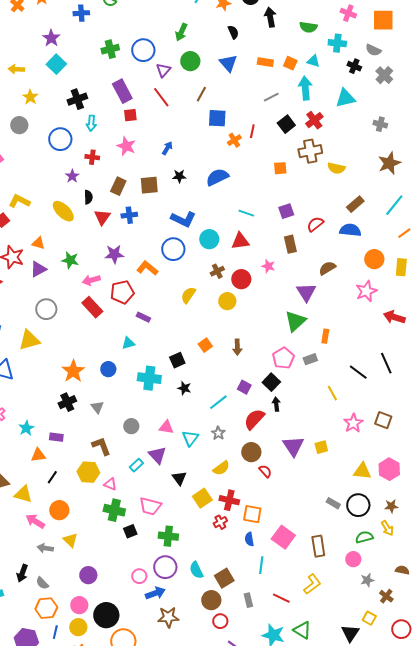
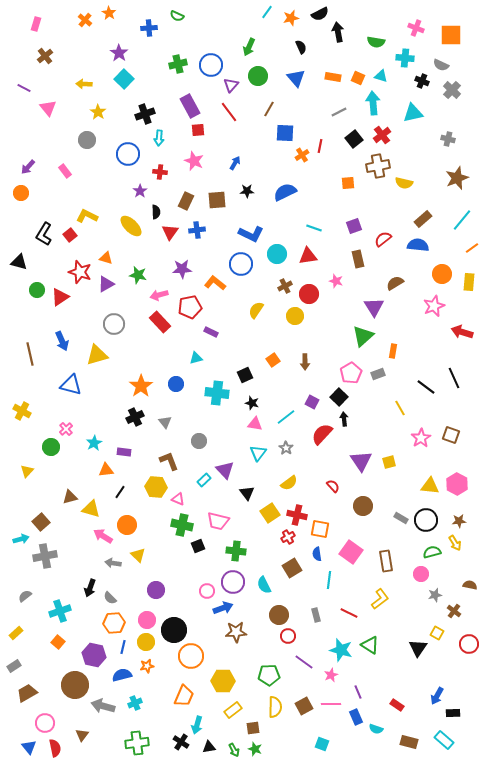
pink triangle: (166, 427) -> (255, 424), moved
brown circle: (251, 452) -> (363, 506), moved
brown square: (224, 578) -> (292, 568), moved

